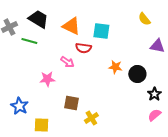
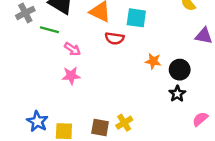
pink arrow: (67, 62) -> (72, 49), moved
black star: (154, 94) -> (177, 94), moved
brown square: (71, 103) -> (100, 127), moved
blue star: (19, 106) -> (37, 121), moved

